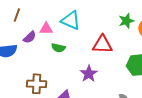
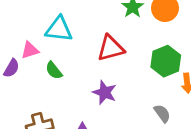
green semicircle: (58, 48) -> (54, 70), turned 56

